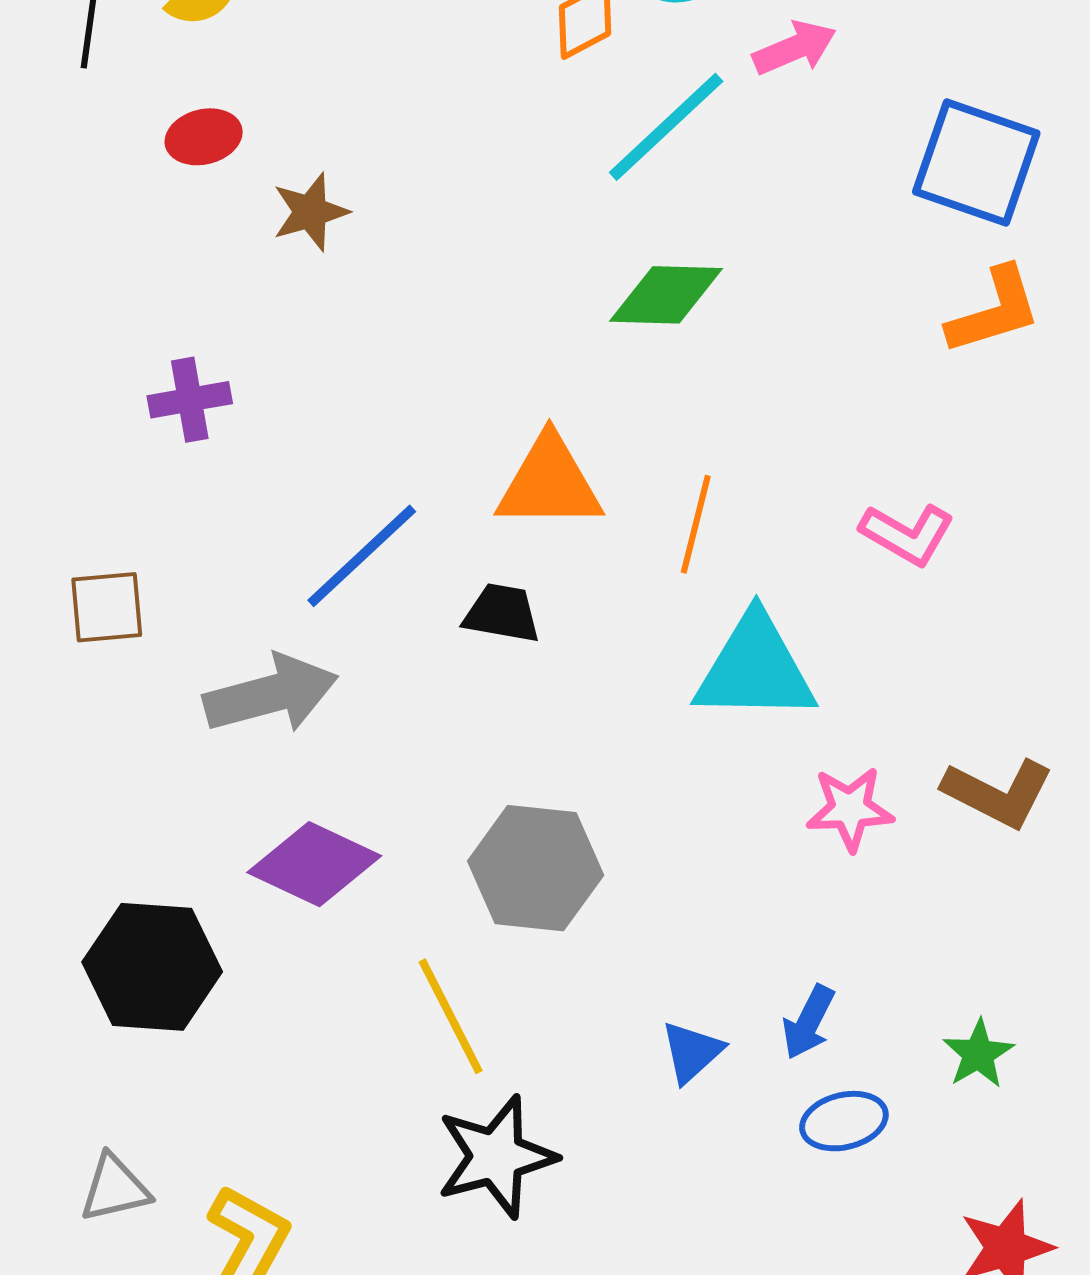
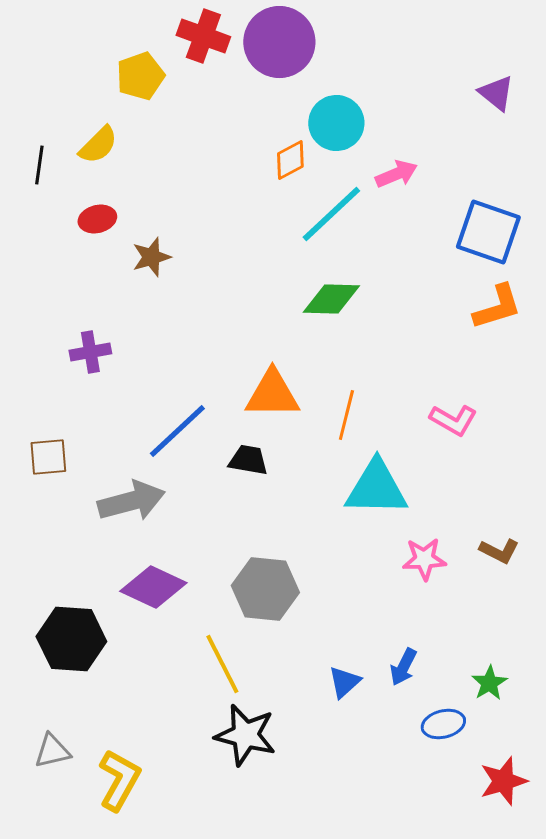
brown L-shape: (998, 793) -> (499, 551), size x0.7
blue ellipse: (844, 1121) -> (443, 724), moved
black star: (496, 1157) -> (245, 735), turned 30

